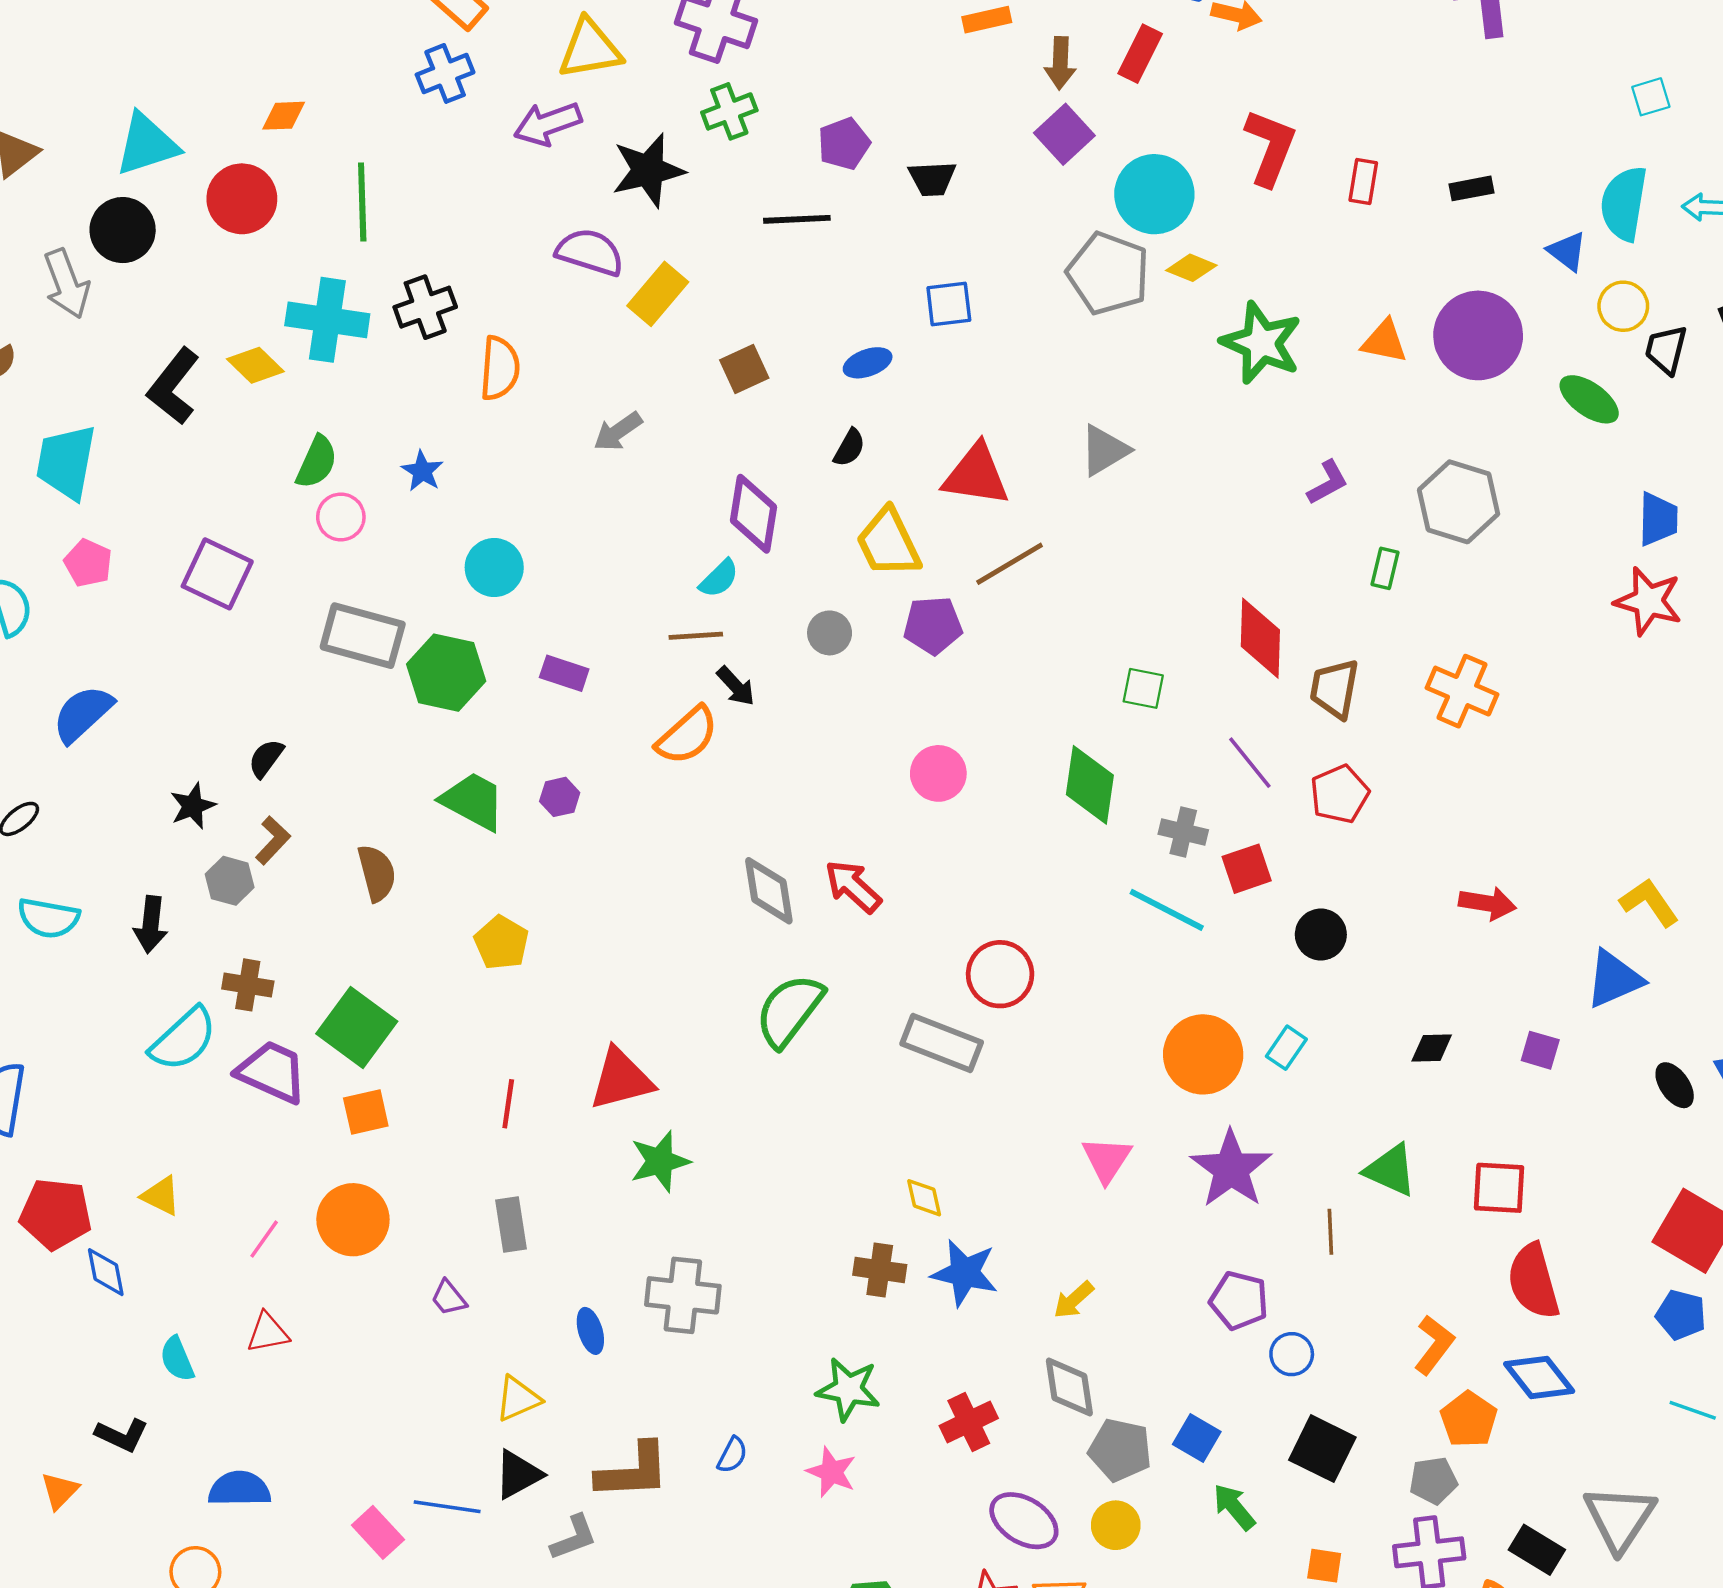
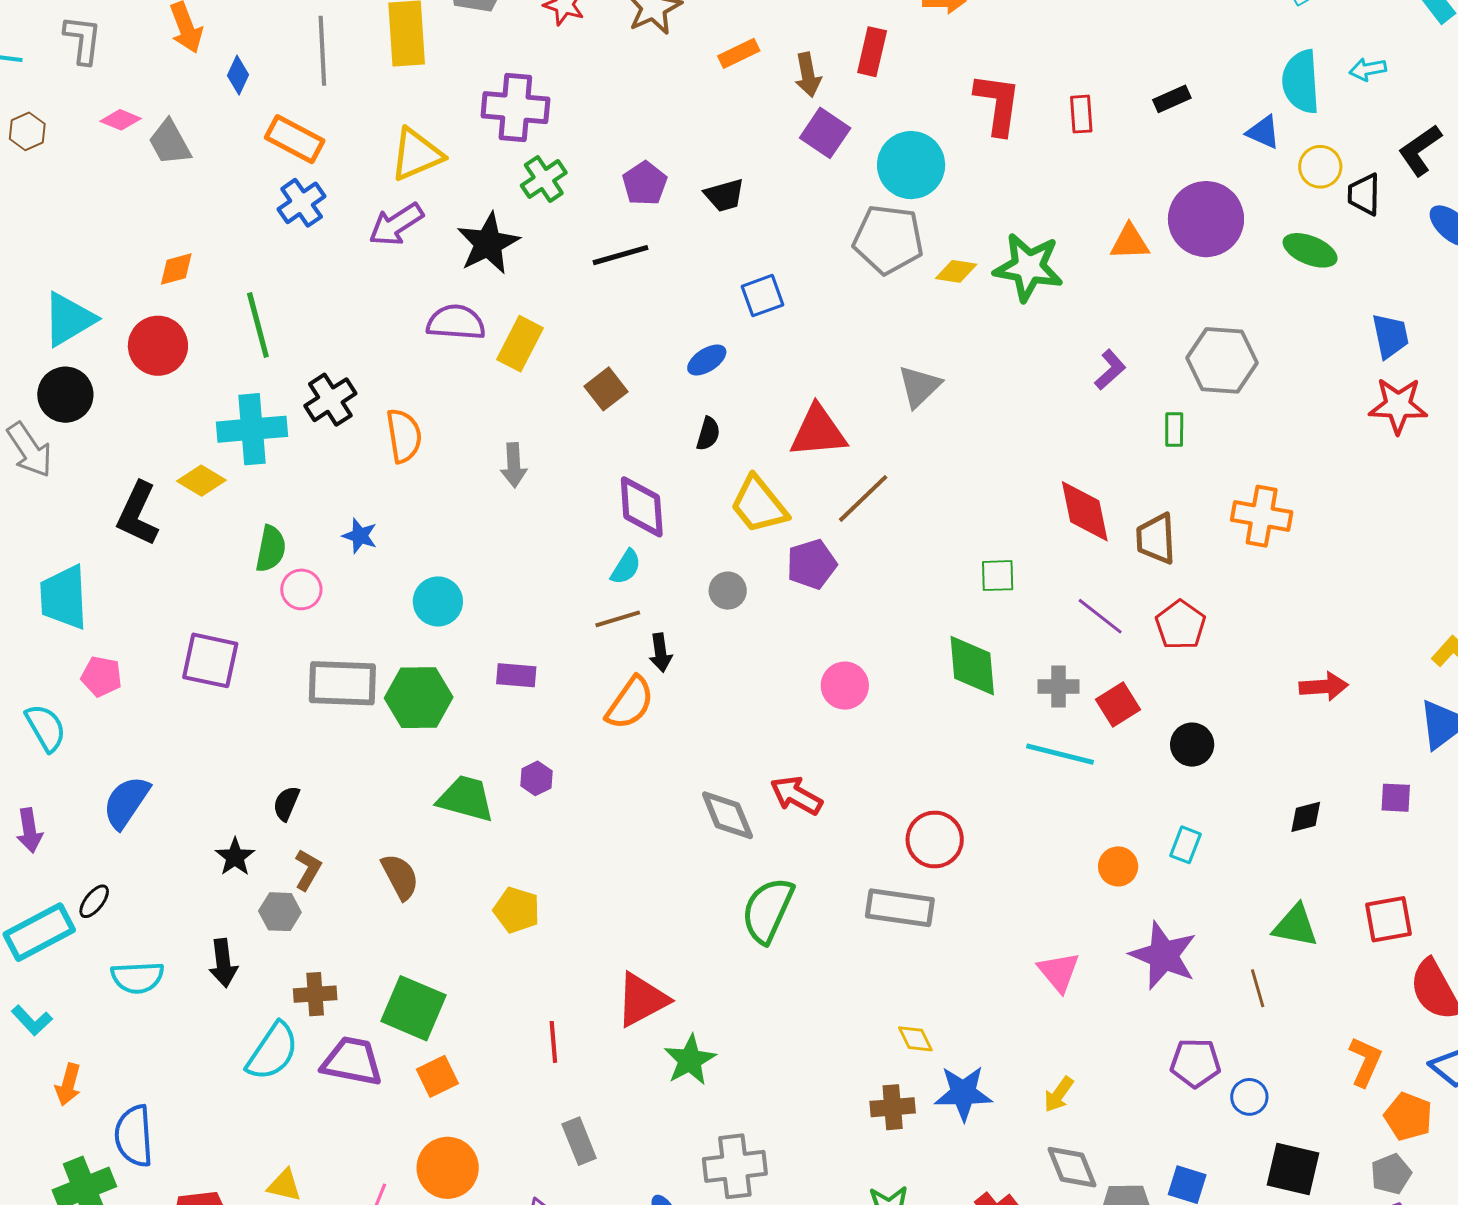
yellow diamond: (1191, 268) -> (956, 271), moved
gray arrow: (618, 431) -> (514, 465), turned -45
black arrow: (736, 686) -> (660, 653), turned 48
orange circle: (1203, 1054) -> (1118, 866), size x0.6

